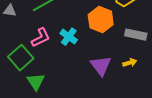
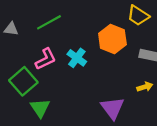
purple triangle: (101, 66) -> (112, 108), moved

